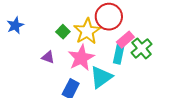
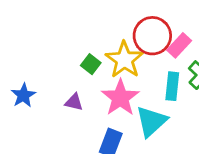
blue star: (15, 25) -> (23, 95), moved
pink rectangle: (125, 40) -> (179, 45), moved

